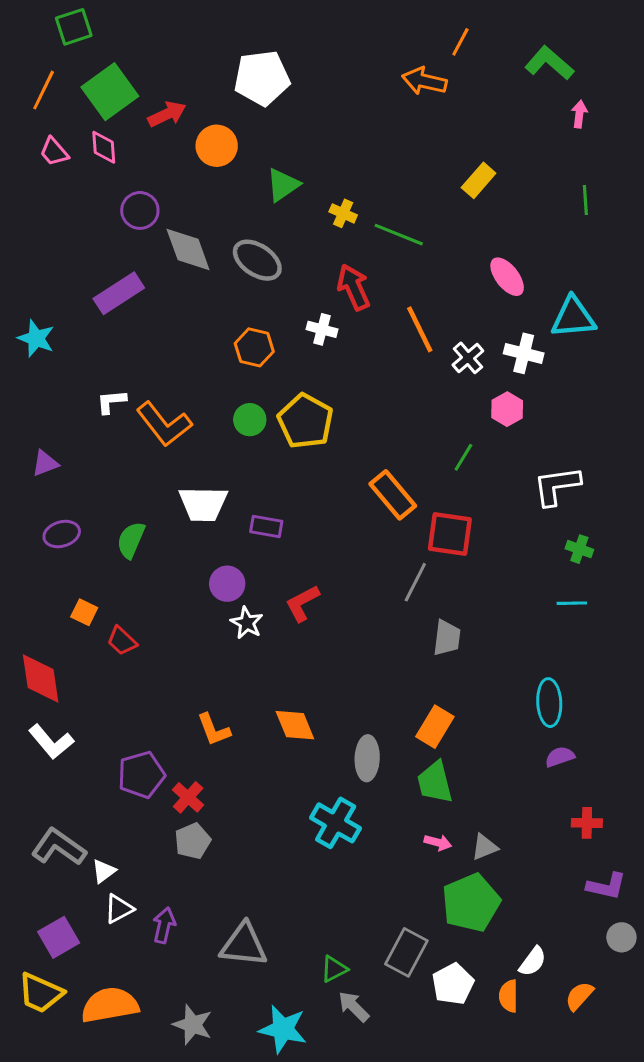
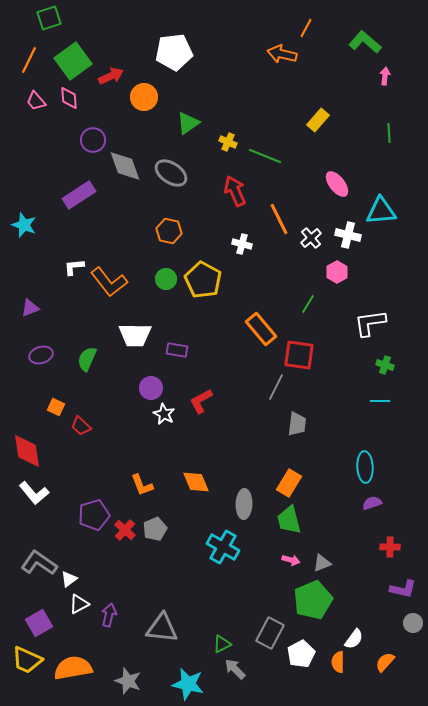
white cross: (322, 329) -> (242, 244), moved
gray pentagon: (193, 841) -> (155, 529), moved

